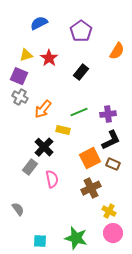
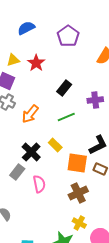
black rectangle: (81, 72) -> (64, 88), moved
purple cross: (108, 114) -> (95, 100), moved
yellow rectangle: (63, 130) -> (55, 145), moved, turned 32
orange square: (90, 158) -> (77, 163), turned 35
yellow cross: (109, 211) -> (79, 223), moved

